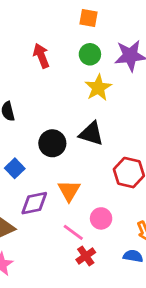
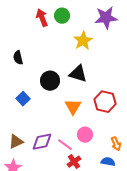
green circle: (90, 54) -> (62, 16), moved
orange triangle: (69, 191) -> (73, 107), moved
purple diamond: (34, 203) -> (42, 142), moved

